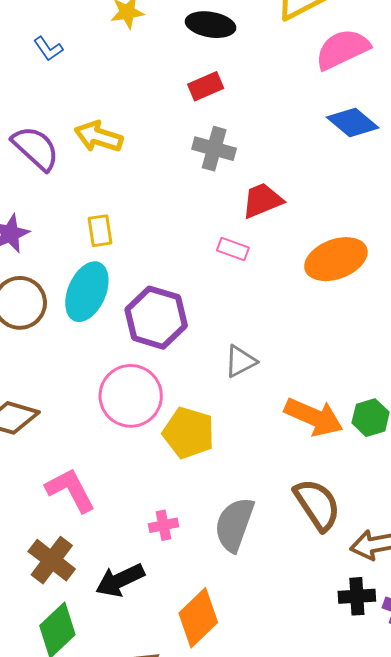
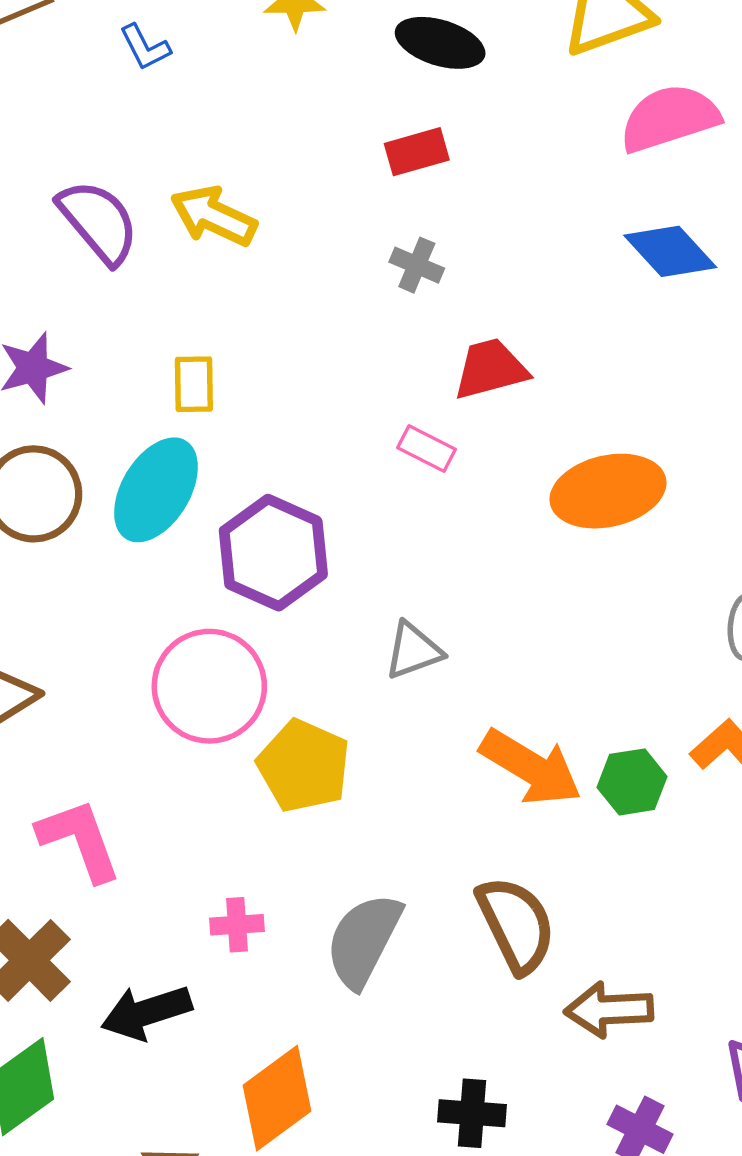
gray cross: (214, 149) -> (417, 265), size x0.7
black cross: (357, 596) -> (472, 1113), moved

